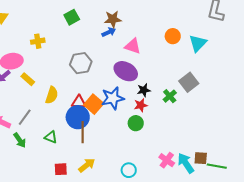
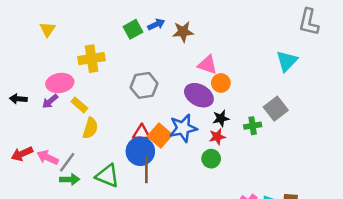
blue arrow: (109, 32) -> (156, 24), moved
orange circle: (173, 36) -> (221, 83), moved
yellow cross: (38, 41) -> (92, 59), size x1.5
yellow semicircle: (52, 95) -> (90, 128), moved
green cross: (170, 96) -> (253, 126), turned 32
gray line: (25, 117) -> (67, 162), moved
green triangle: (51, 137) -> (107, 176), size x1.5
green arrow: (20, 140) -> (70, 179), turned -56

